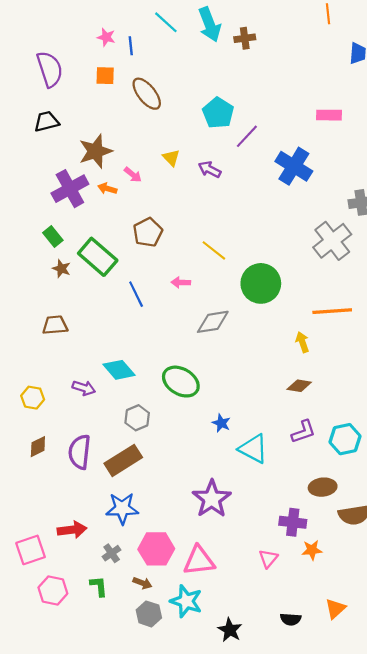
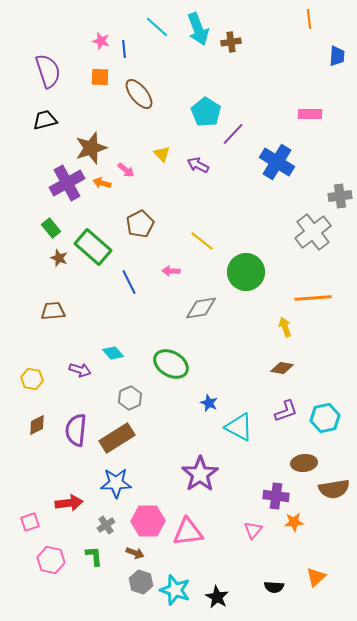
cyan diamond: (119, 370) -> (113, 353), size x0.7
pink square: (31, 550) -> (30, 522), size x0.7
cyan star: (186, 601) -> (175, 590), moved

